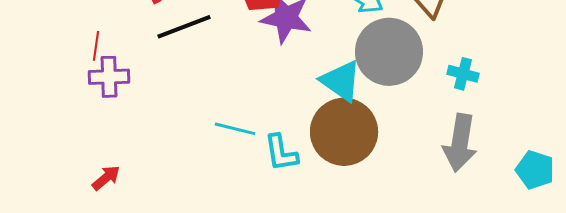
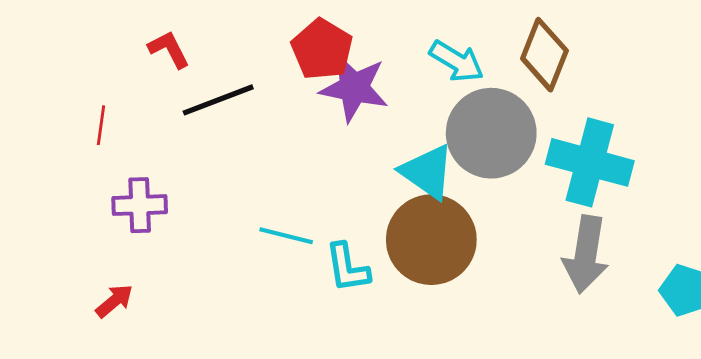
cyan cross: (463, 74) -> (590, 162), size x2.0
purple cross: (109, 77) -> (140, 205), moved

